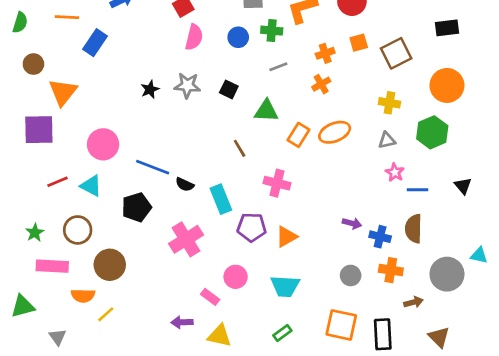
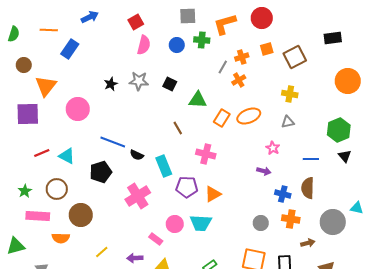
gray line: (278, 67) -> (223, 67), moved, turned -40
orange circle: (447, 85) -> (348, 81), moved
green hexagon: (432, 132) -> (339, 130), moved
pink circle: (103, 144) -> (78, 109), moved
pink star: (395, 172) -> (273, 148), moved
purple arrow: (352, 223) -> (264, 171), moved
cyan trapezoid: (285, 286) -> (201, 223), moved
yellow line: (106, 314) -> (102, 252), moved

